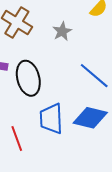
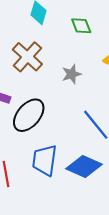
black ellipse: (28, 78) -> (29, 115), turned 44

